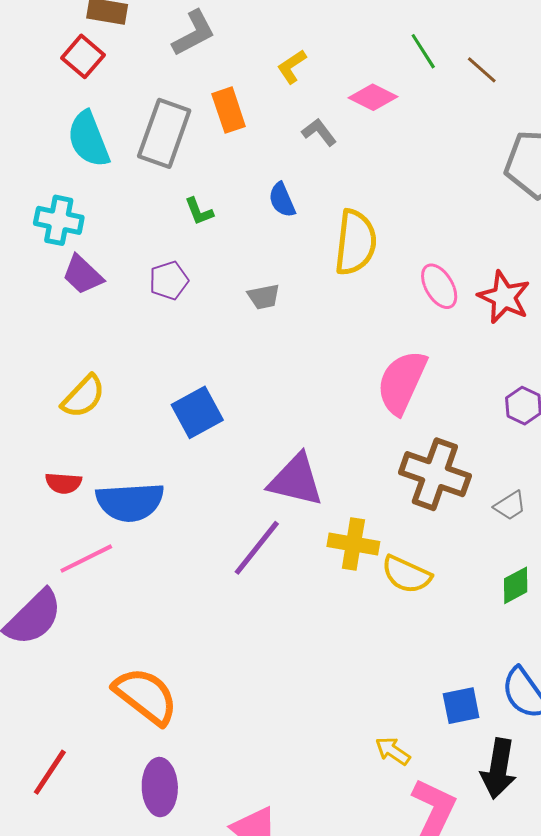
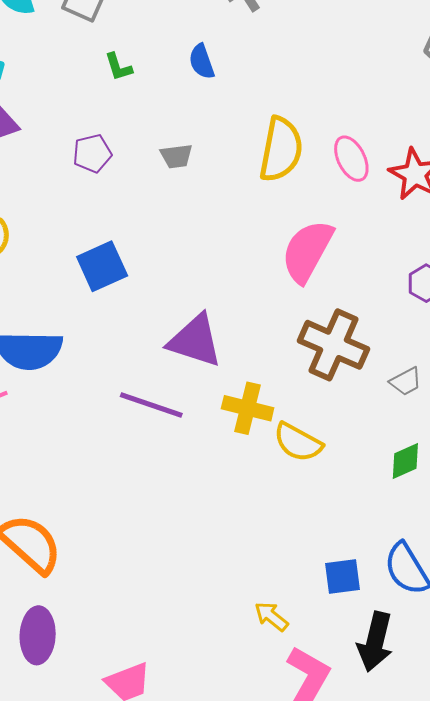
yellow semicircle: (356, 242) -> (281, 149), moved
purple pentagon: (169, 280) -> (92, 153), moved
purple line: (257, 548) -> (151, 405), turned 66

